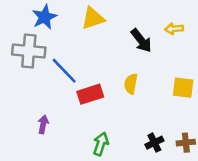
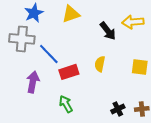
yellow arrow: (174, 29) -> (133, 22), size x1.5
purple arrow: (43, 124) -> (33, 82), moved, size x1.5
green arrow: (101, 144) -> (66, 104), moved, turned -48

